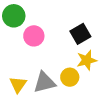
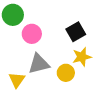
gray triangle: (44, 82) -> (39, 64), moved

